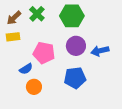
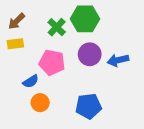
green cross: (37, 14) -> (57, 27), moved
blue pentagon: (75, 78) -> (88, 106), moved

